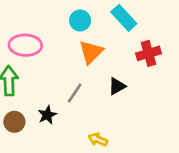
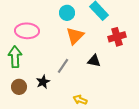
black triangle: (117, 86) -> (94, 61), turned 40

